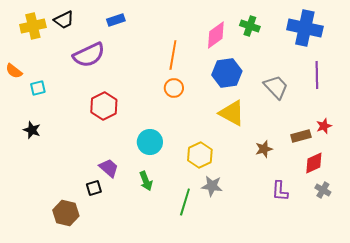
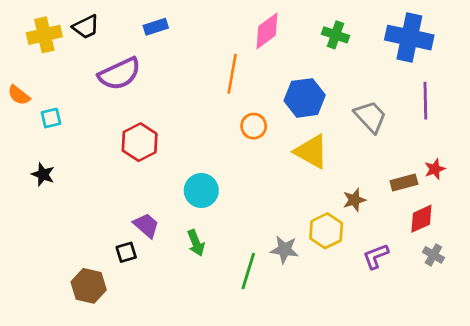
pink diamond: (216, 35) -> (267, 31), moved
orange circle: (174, 88) -> (254, 126), moved
yellow hexagon: (200, 155) -> (326, 231), moved
purple L-shape: (280, 191) -> (376, 256), turned 65

